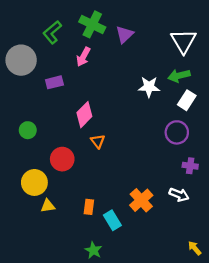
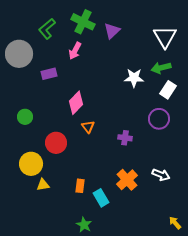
purple cross: (190, 166) -> (125, 138), moved

